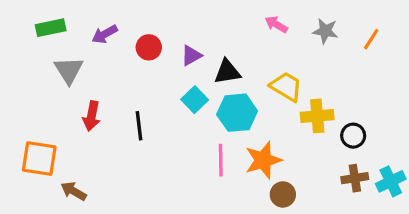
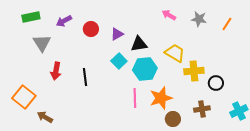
orange square: (39, 159) -> (24, 97), turned 30
brown cross: (355, 178) -> (202, 109), moved

